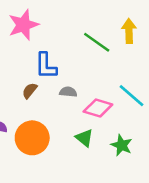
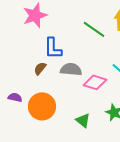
gray semicircle: (68, 92) -> (71, 69), size x1.5
green triangle: (84, 138) -> (83, 120), moved

